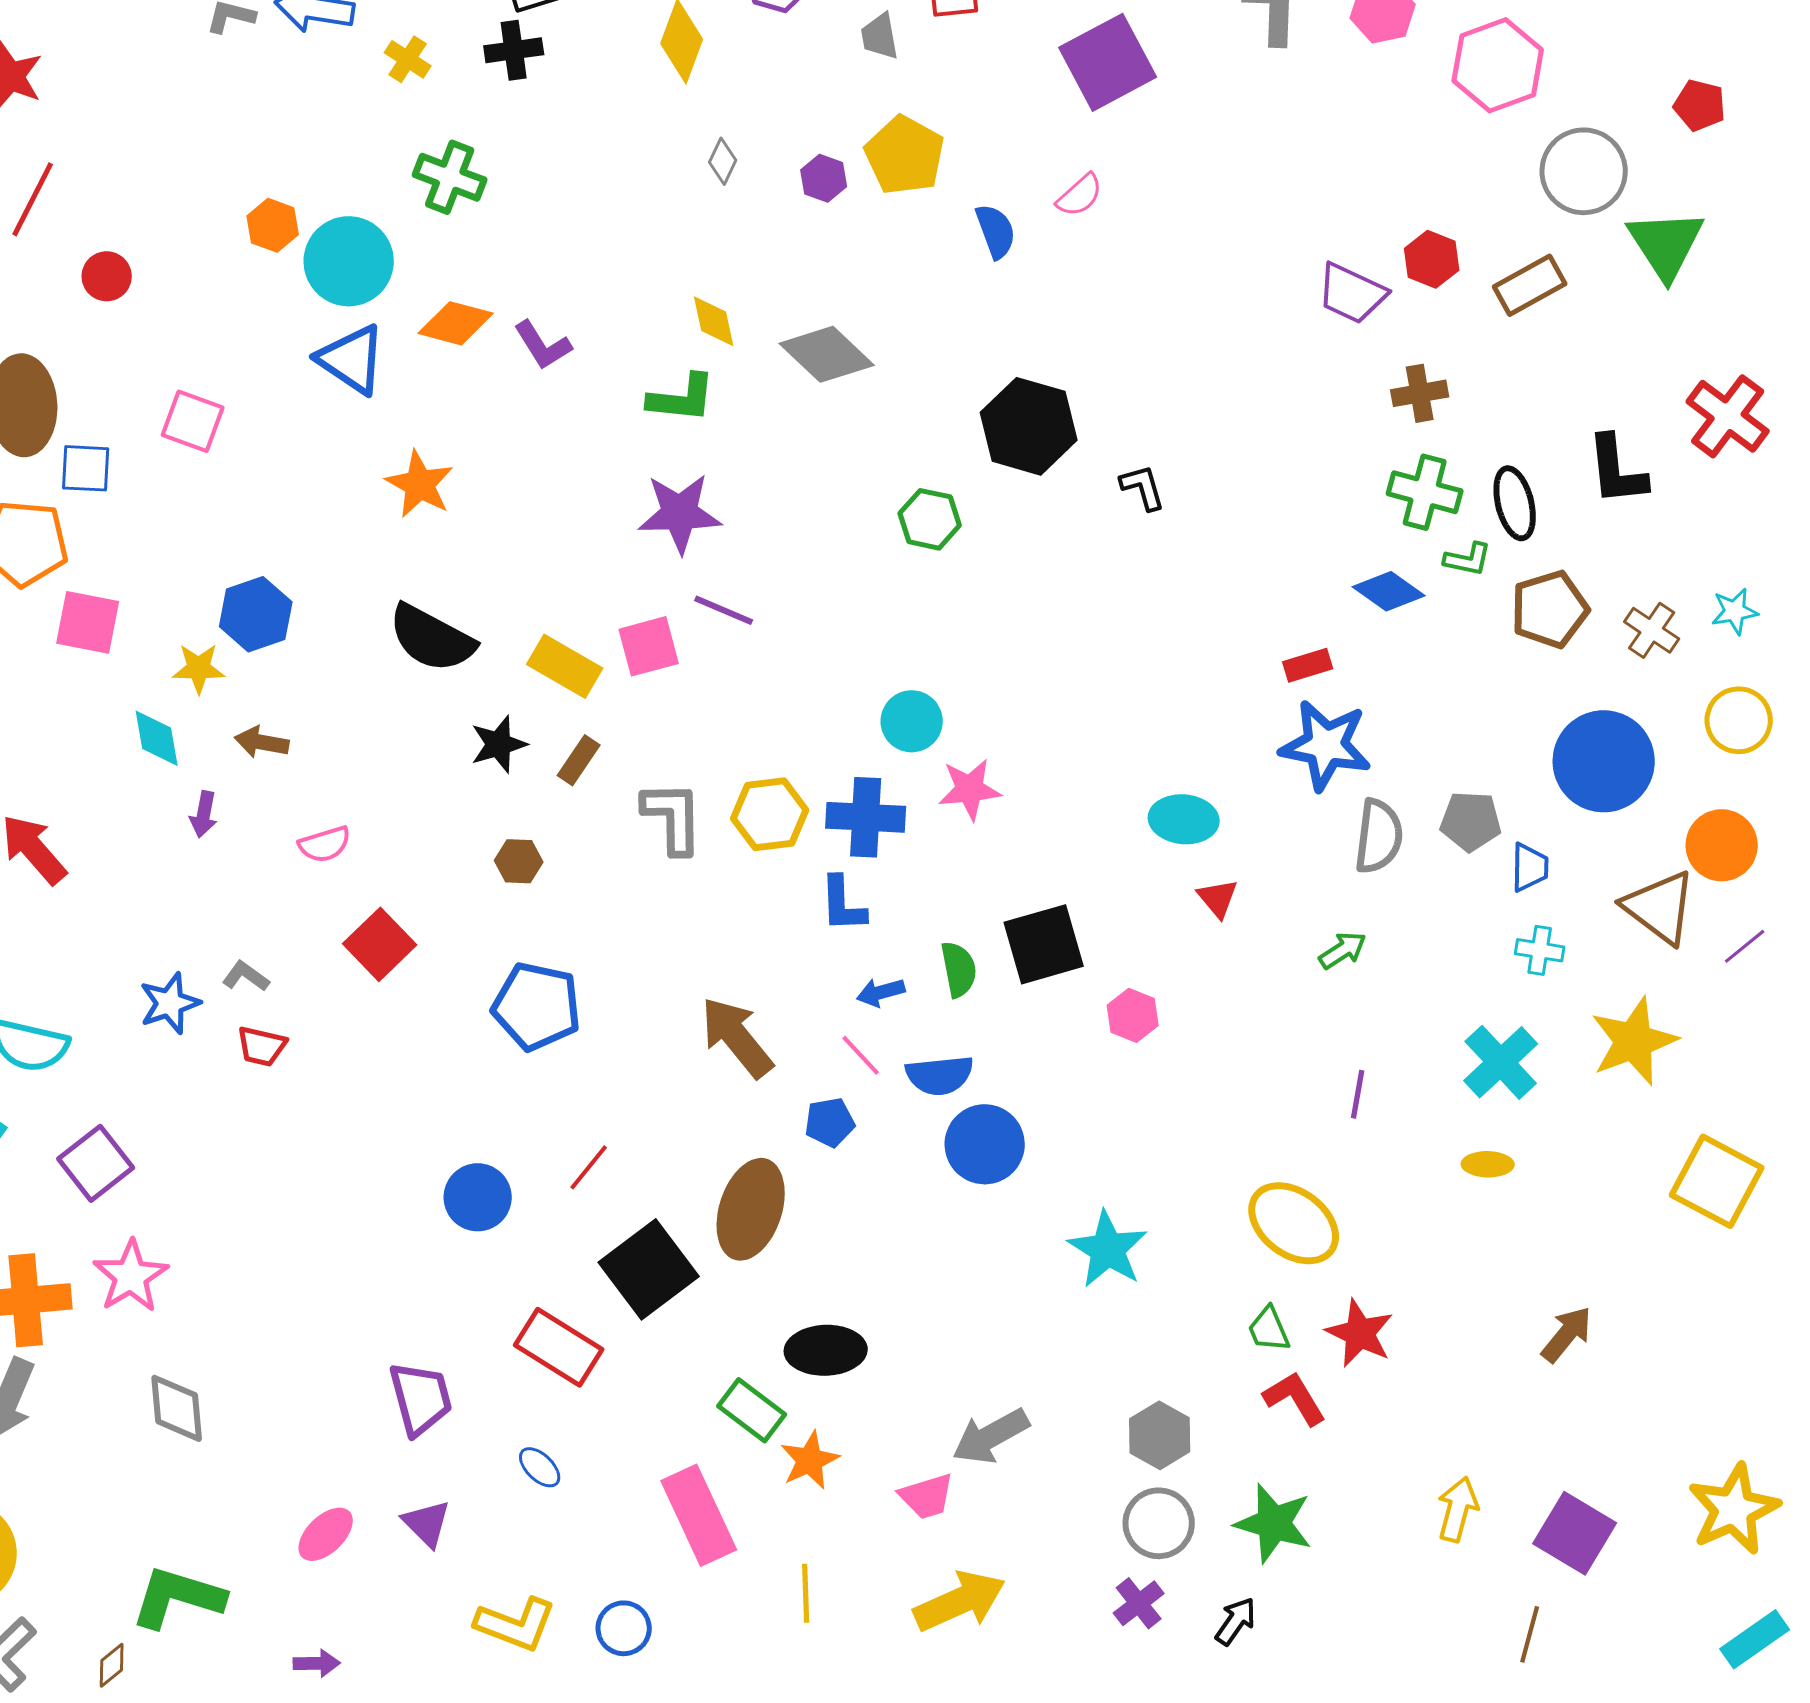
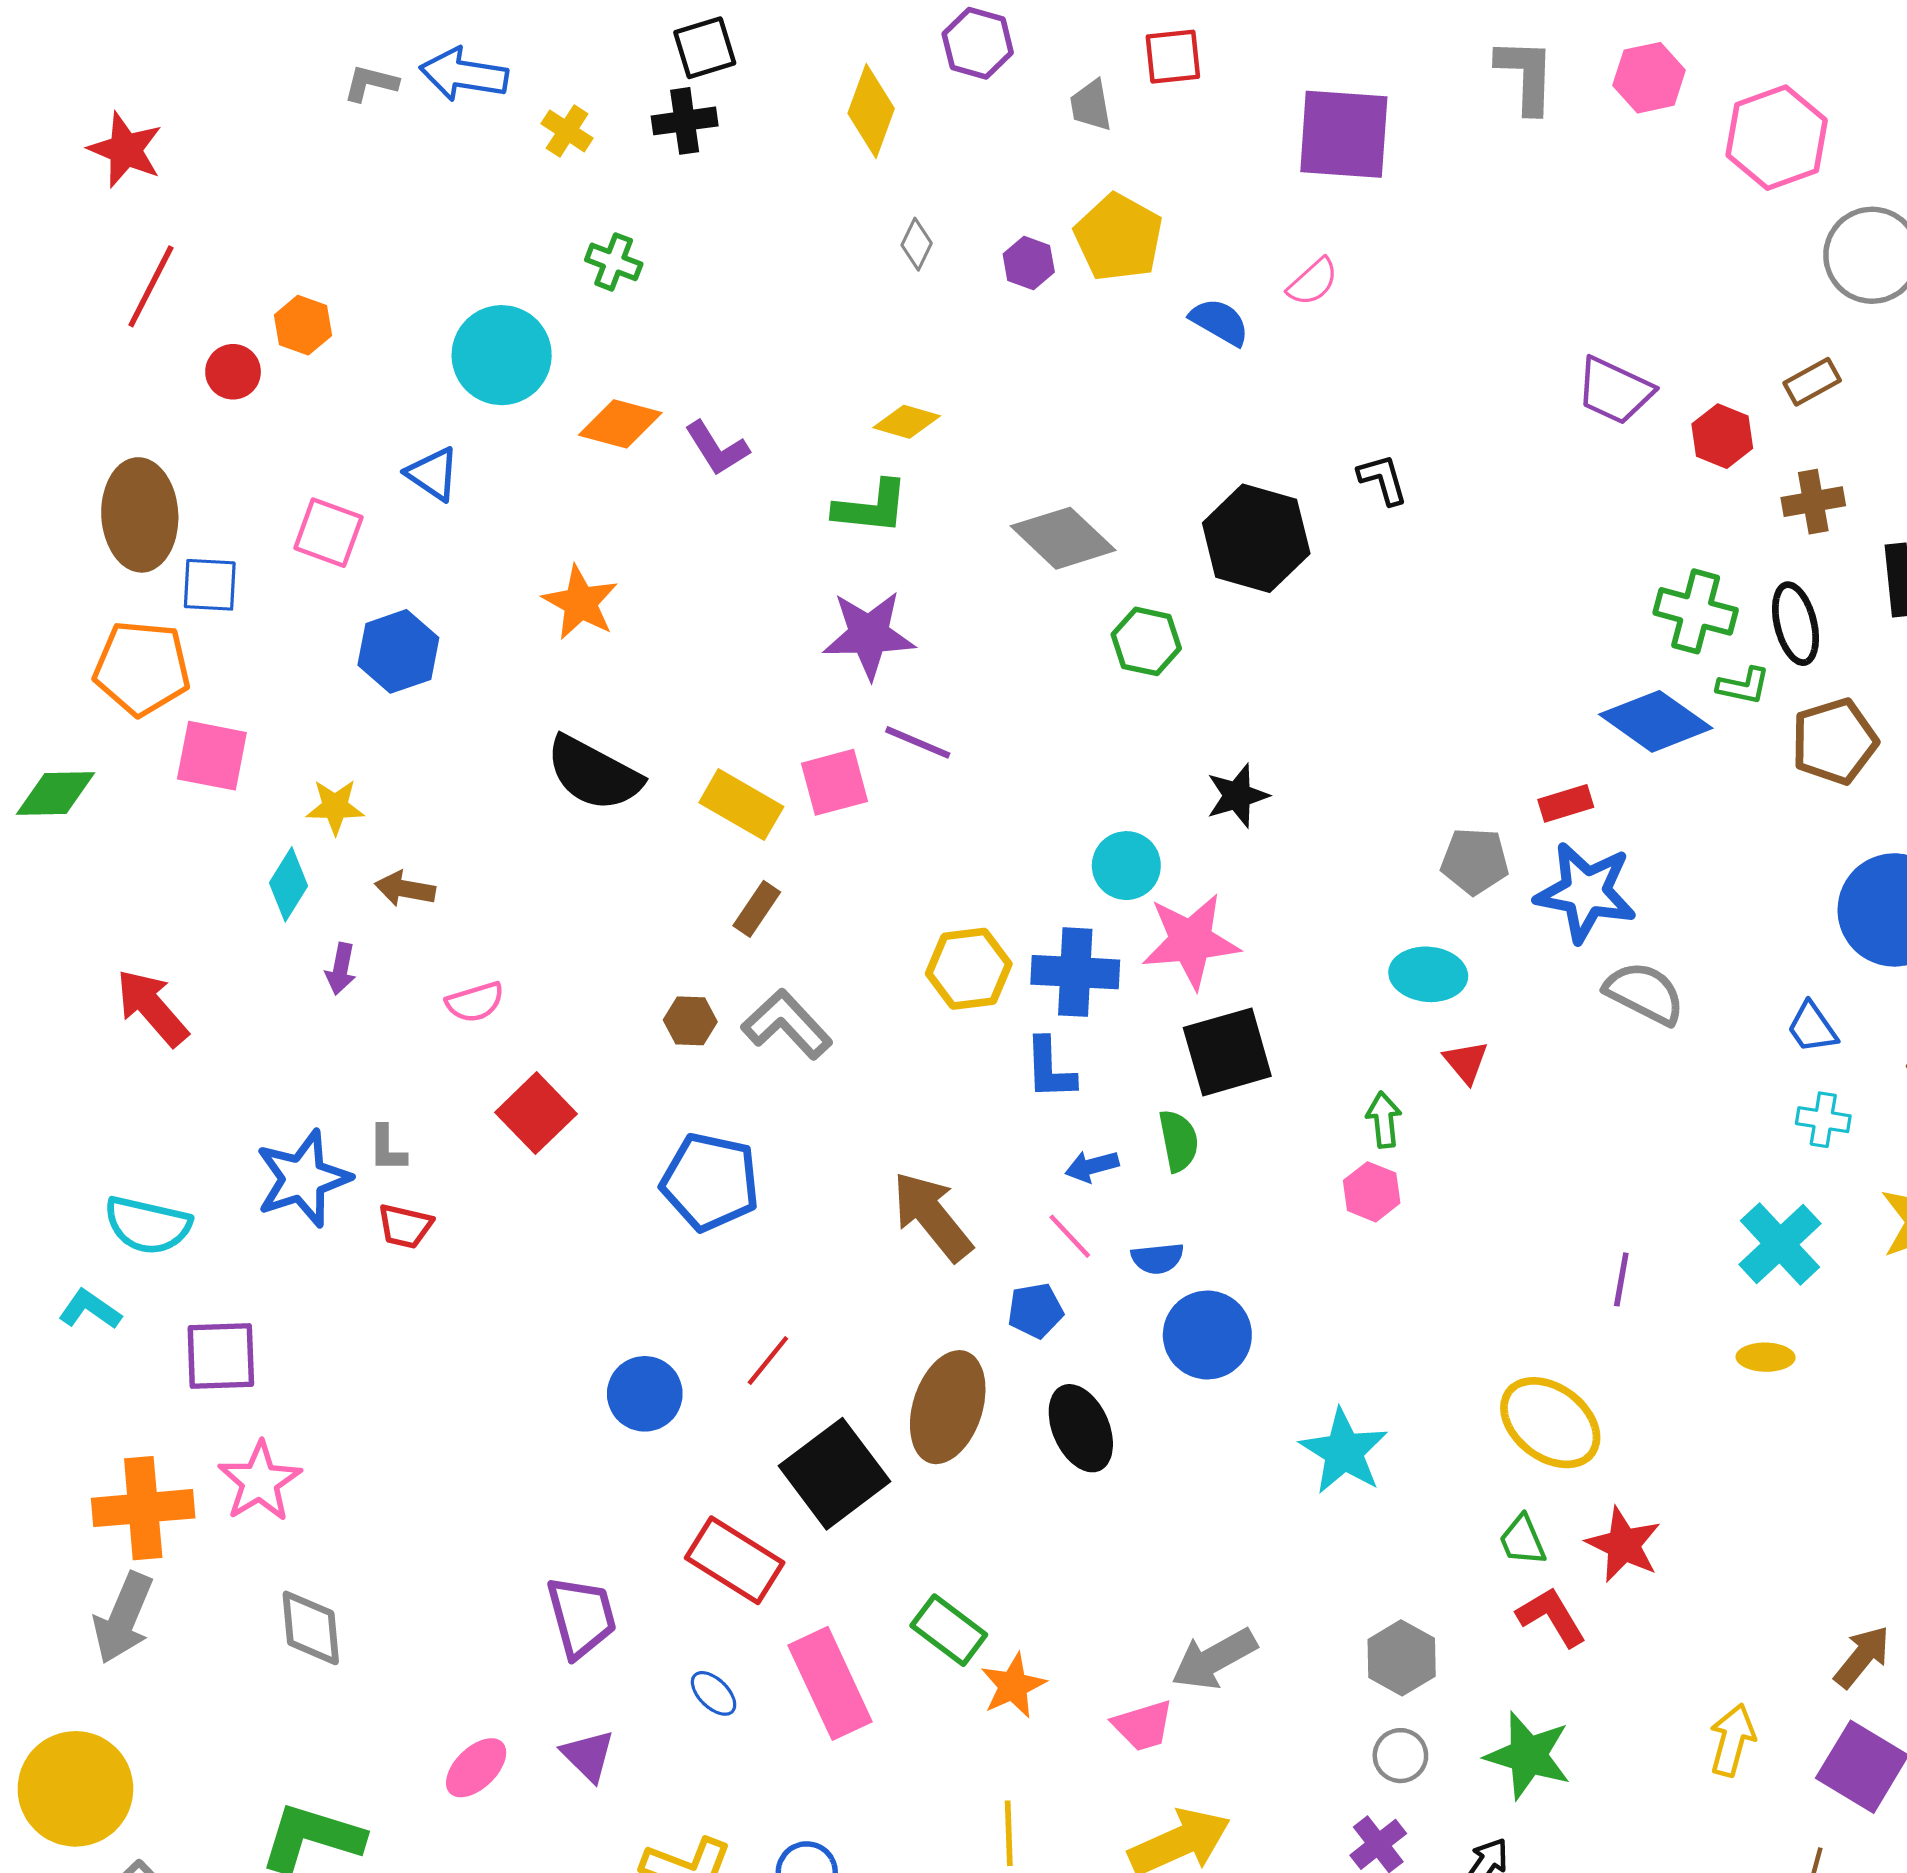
purple square: (1108, 62) -> (1344, 134), turned 32
green cross: (450, 177) -> (614, 262), size x0.7
orange hexagon: (273, 225) -> (303, 325), moved
blue semicircle: (996, 231) -> (1220, 322), turned -40
red hexagon: (1432, 259) -> (1722, 436), moved
brown rectangle: (1530, 285) -> (1812, 382), size x0.7
yellow diamond: (714, 321) -> (907, 422), turned -62
gray diamond: (827, 354) -> (1063, 538), moved
blue triangle: (352, 359) -> (433, 474), moved, size x0.7
brown cross: (1420, 393) -> (1813, 502), moved
black L-shape: (1143, 487) -> (1383, 479), moved
blue diamond: (1389, 591) -> (1656, 721), size x1.4
blue hexagon: (256, 614) -> (398, 651), moved
cyan diamond: (157, 738) -> (289, 884), turned 42
black star: (499, 744) -> (1237, 796), moved
pink star: (970, 789) -> (1191, 941), size x1.4
gray L-shape: (673, 817) -> (787, 1024), moved, turned -42
gray pentagon: (1471, 821) -> (1475, 861), moved
gray semicircle: (1379, 836) -> (1645, 993), turned -70
blue trapezoid: (1530, 867) -> (1812, 1028), turned 144
black square: (1044, 944) -> (1227, 1052), moved
green arrow: (1343, 950) -> (1384, 1120), moved, turned -63
gray L-shape: (246, 976) -> (387, 1149), turned -126
blue star: (170, 1003) -> (303, 1179), size x1.4
blue semicircle: (940, 1075) -> (1157, 1258), size x0.7
purple square: (96, 1163) -> (221, 1356), turned 36
brown arrow: (1567, 1334) -> (1862, 1657), moved
black ellipse: (826, 1350) -> (1081, 1428), moved, turned 68
pink rectangle: (699, 1515) -> (830, 1683), moved
gray circle: (1159, 1523) -> (1400, 1756), size x0.7

